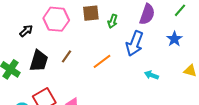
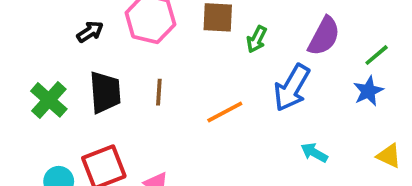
green line: (180, 10) -> (377, 55), moved
brown line: (67, 56) -> (159, 92), turned -40
black trapezoid: (39, 61) -> (105, 92), turned -30

